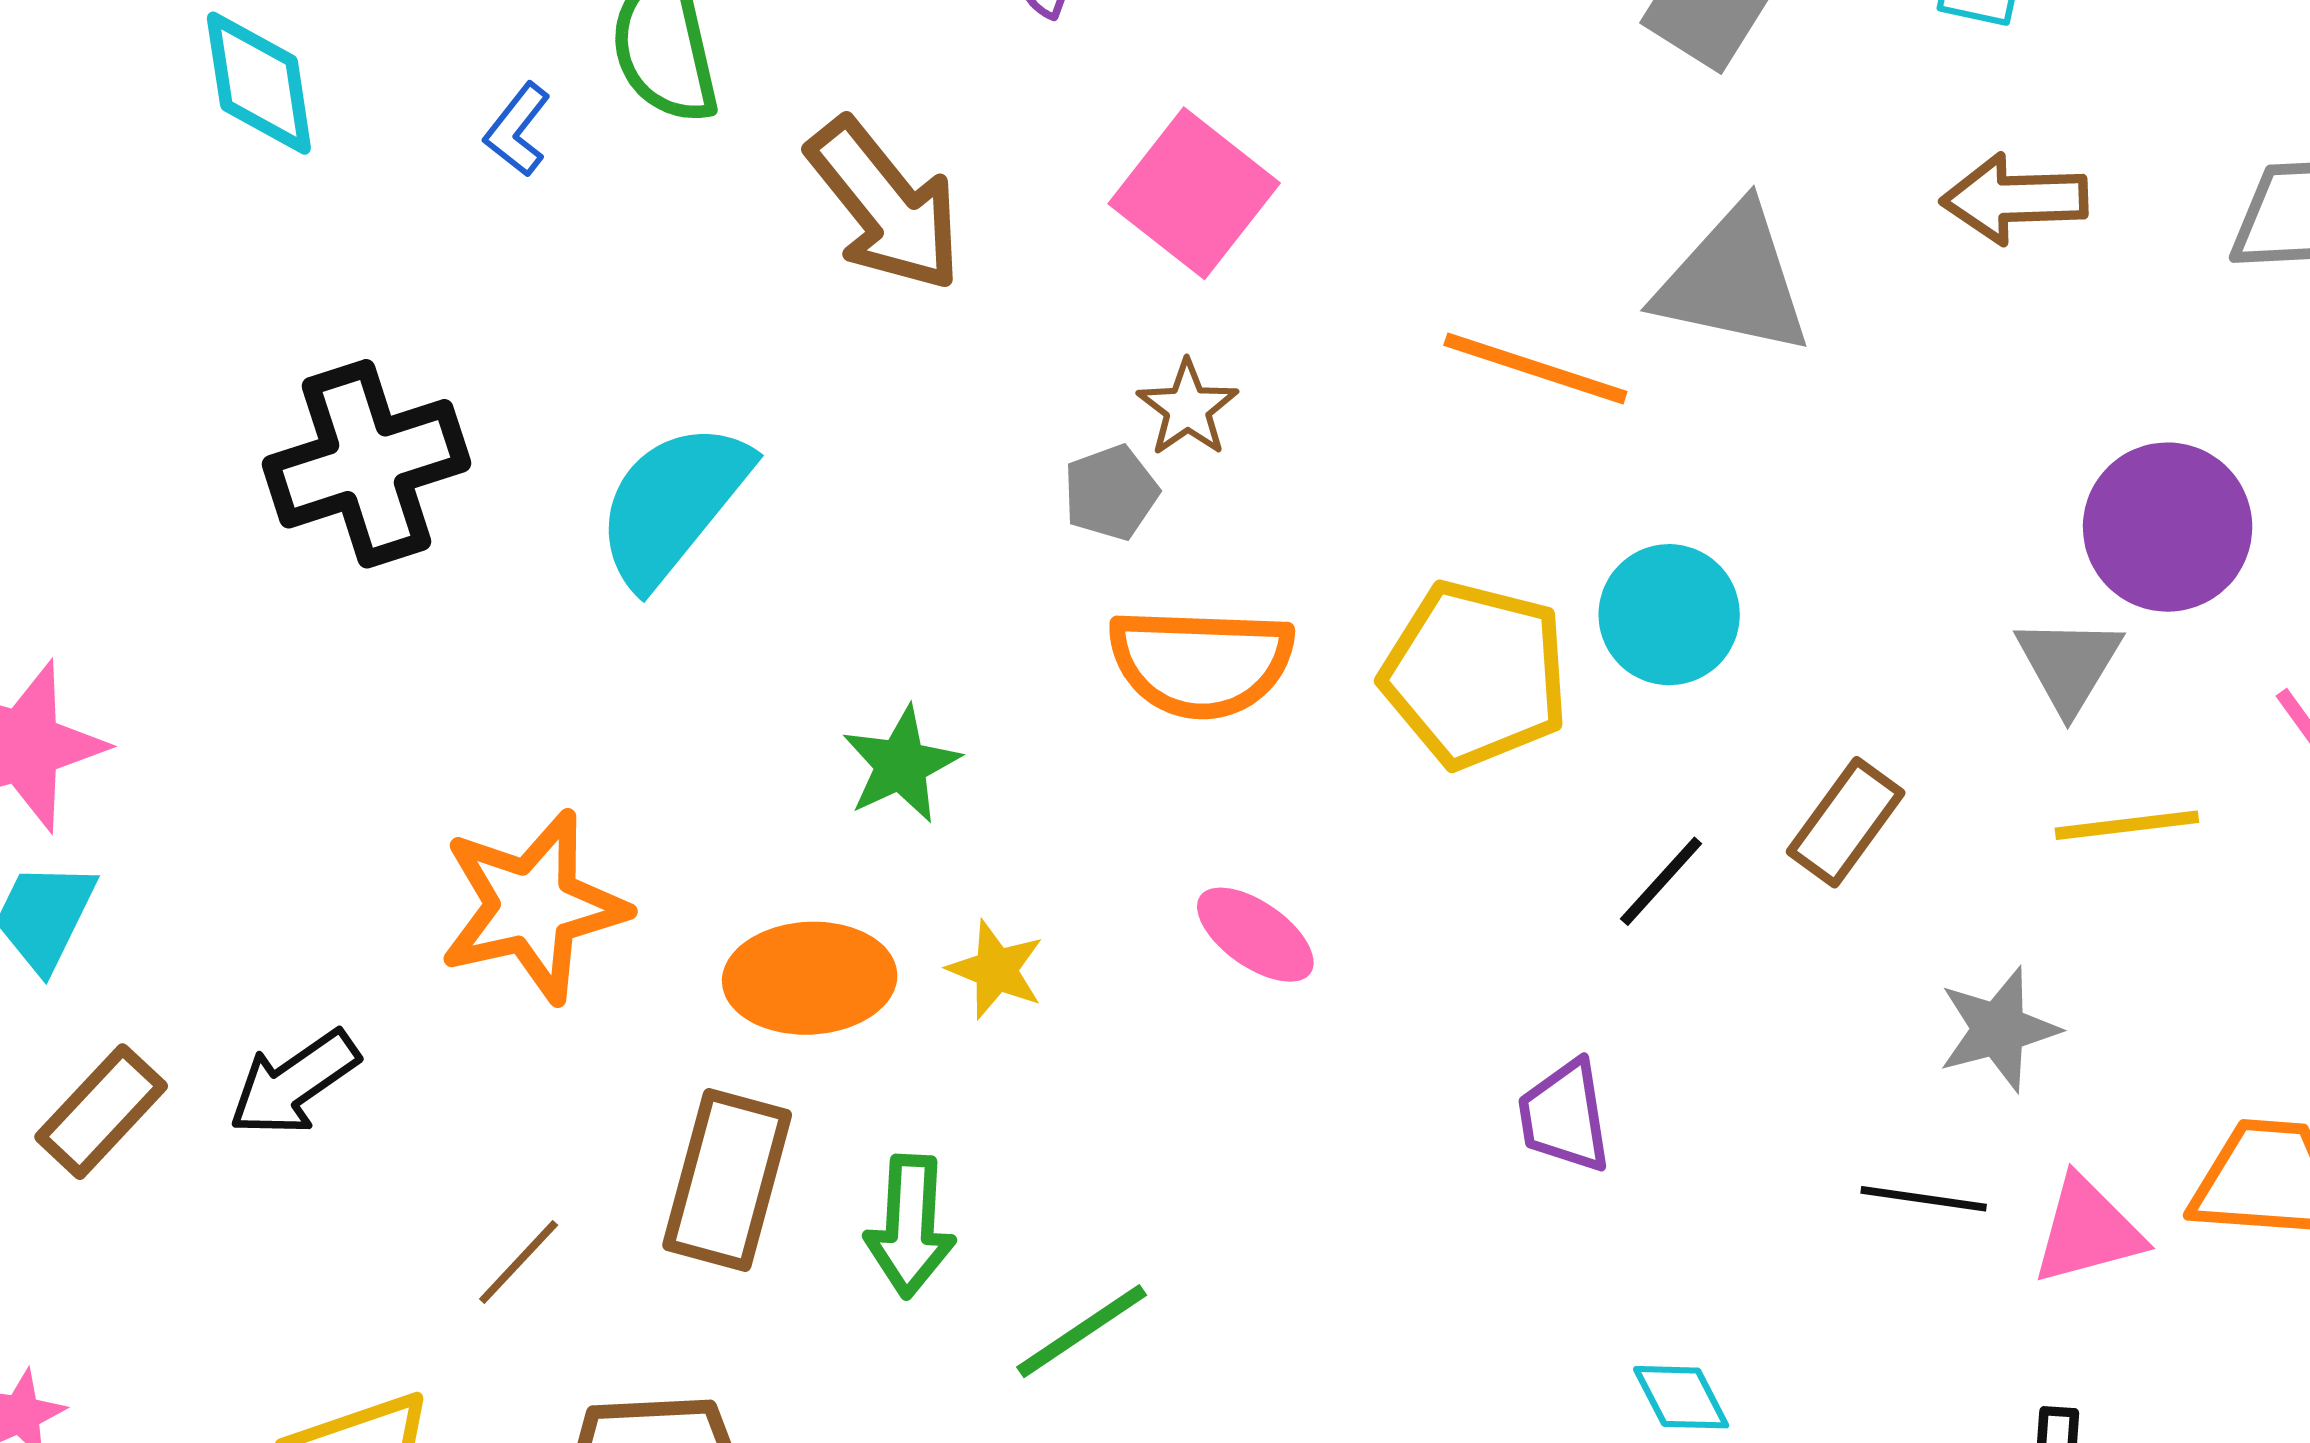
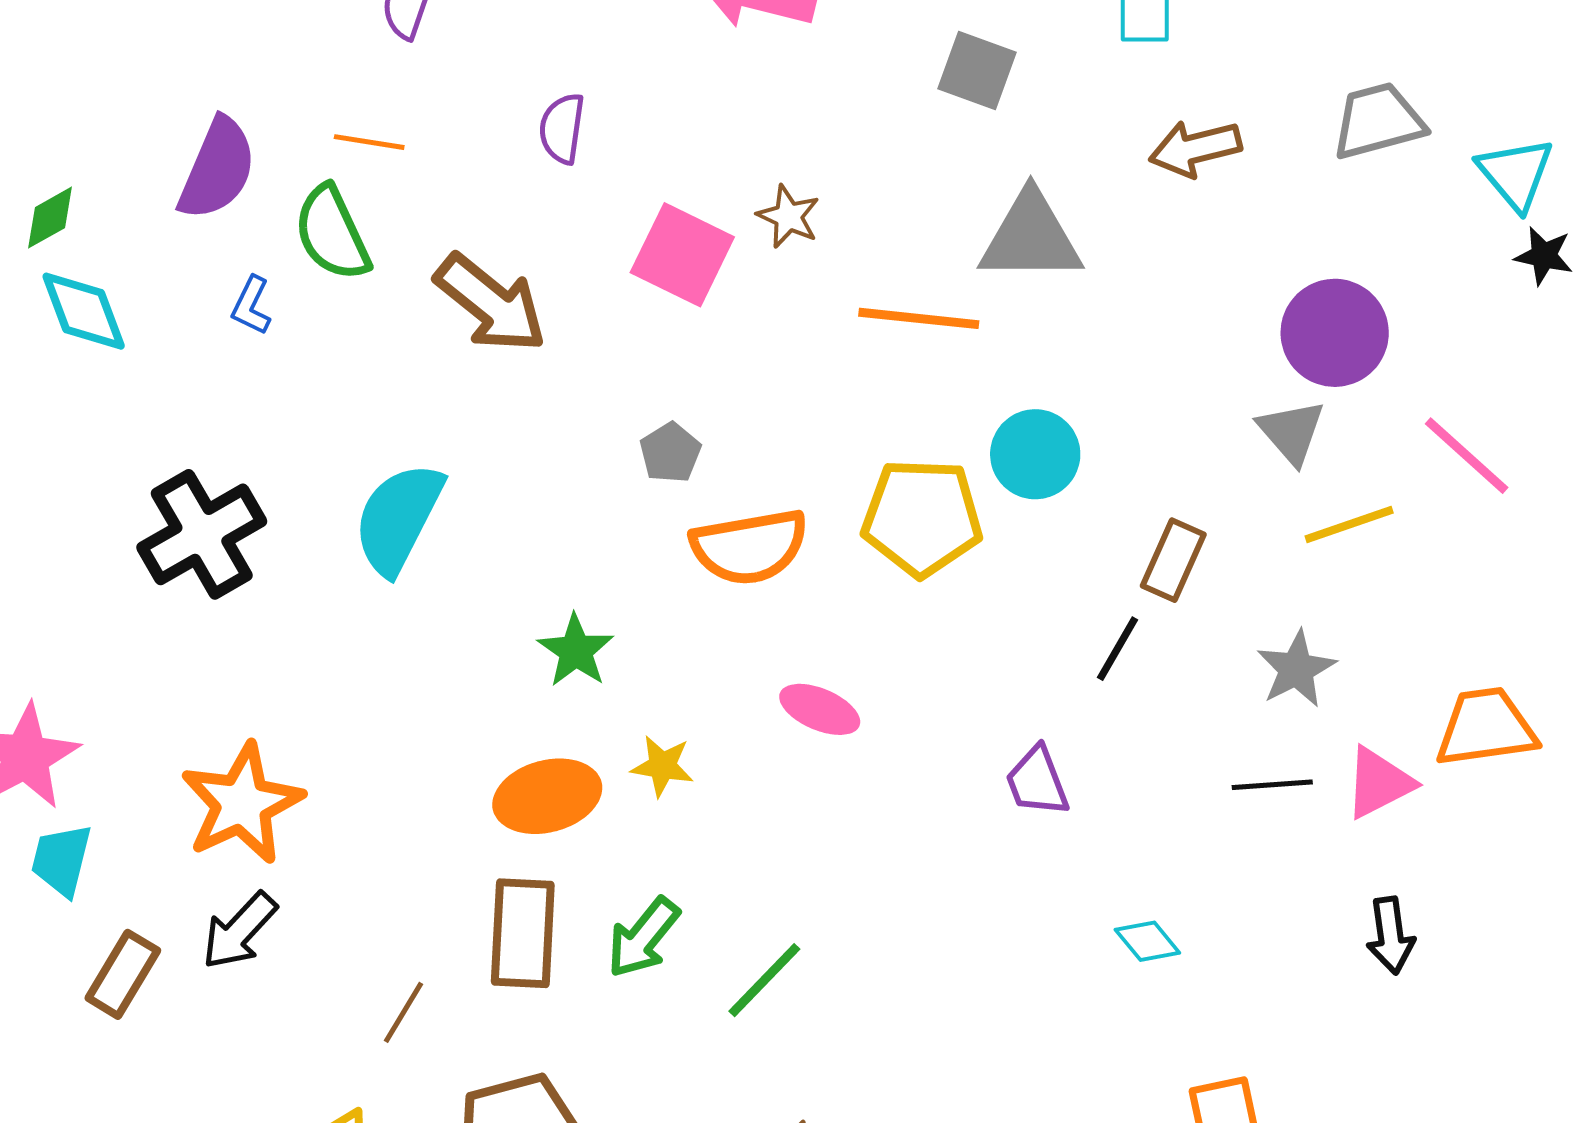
brown star: (1188, 408) -> (788, 217), moved
black line: (1661, 881) -> (1118, 649), moved
orange star: (533, 906) -> (242, 804), moved
green arrow: (910, 1226) -> (643, 938), turned 48

